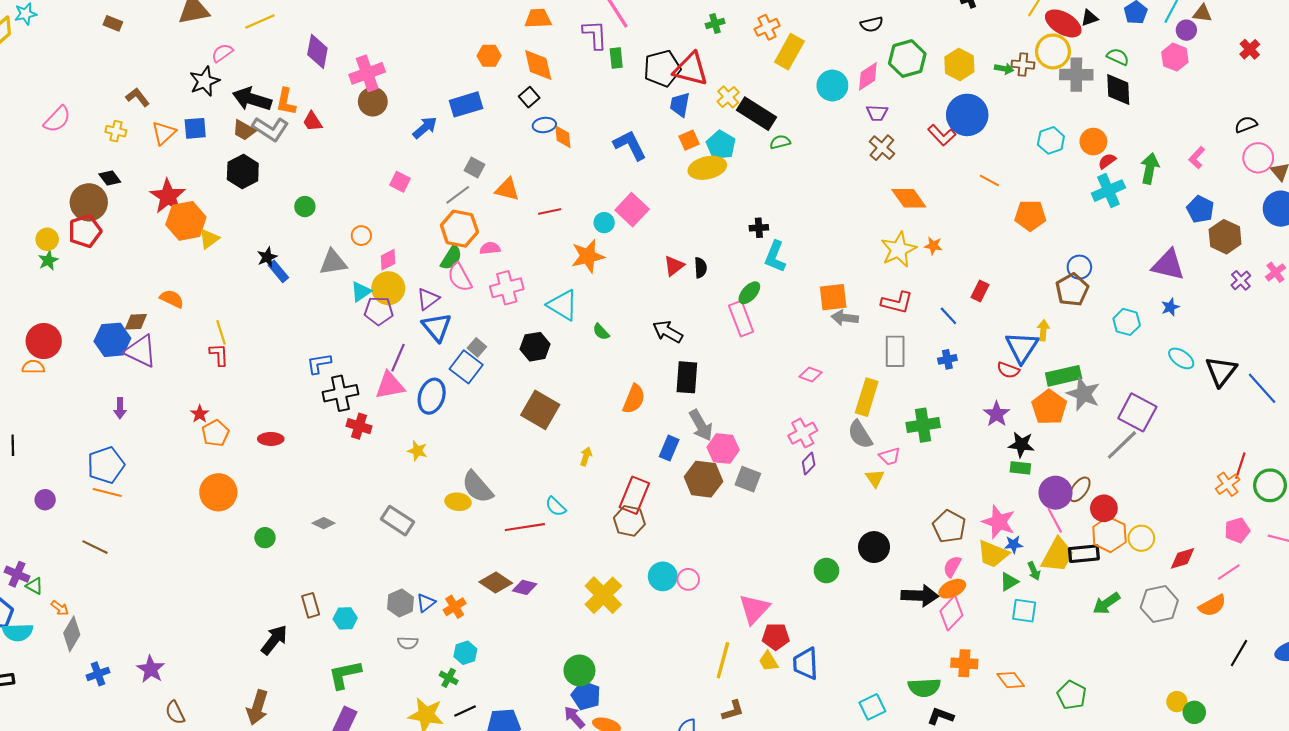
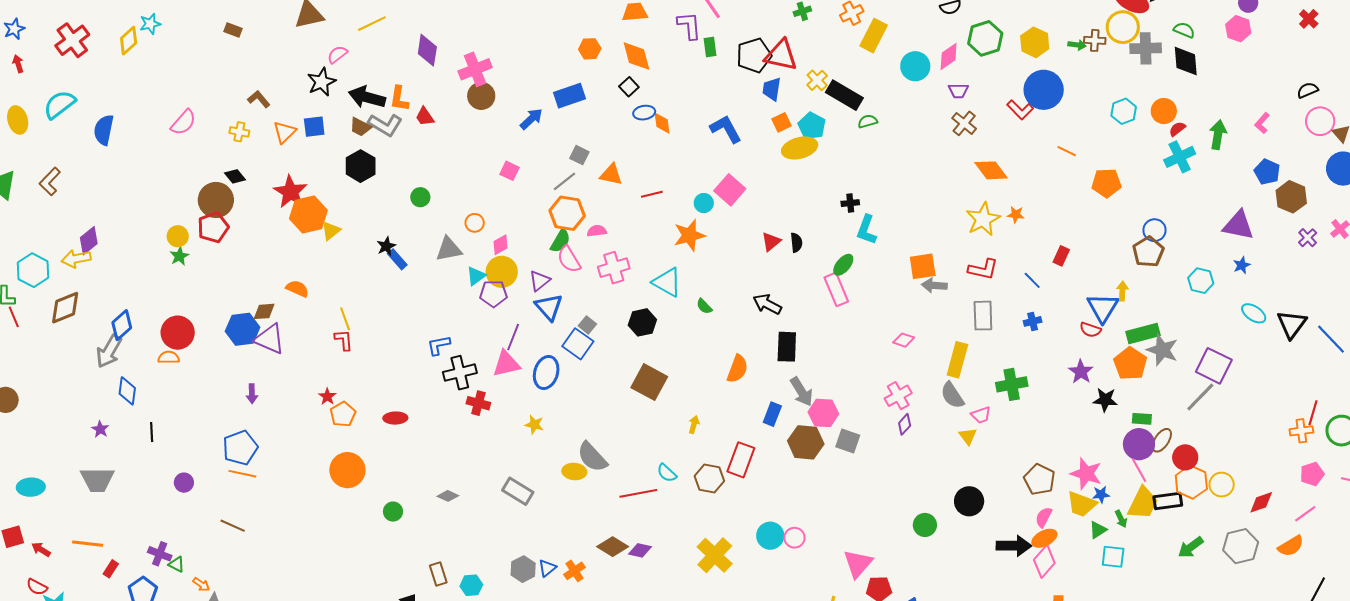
green rectangle: (1020, 468) -> (1142, 419), moved
orange cross: (1228, 484) -> (1301, 431), turned 30
brown hexagon: (629, 521) -> (709, 478), moved

